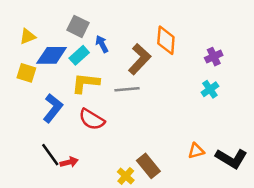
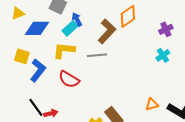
orange diamond: (166, 40) -> (128, 16), turned 50
cyan rectangle: (79, 55) -> (70, 28), moved
yellow square: (26, 73) -> (22, 56), moved

